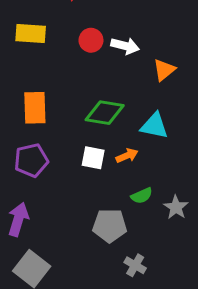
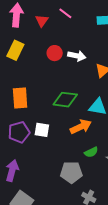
yellow rectangle: (31, 34) -> (15, 50), turned -66
orange arrow: (127, 156) -> (81, 127), size x1.5
white square: (93, 158) -> (42, 130), moved

